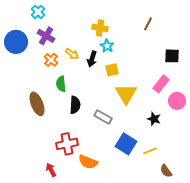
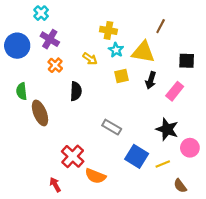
yellow arrow: (72, 54) -> (90, 59), moved
black arrow: (92, 59) -> (151, 80), moved
green semicircle: (61, 84) -> (22, 91), moved
yellow triangle: (126, 94) -> (143, 52), moved, turned -50
pink circle: (177, 101) -> (190, 148), moved
black semicircle: (75, 105) -> (76, 91), moved
black star: (154, 119) -> (167, 129), size x1.5
red cross: (67, 144) -> (73, 156), turned -35

